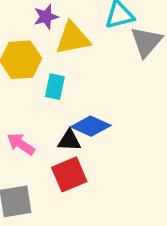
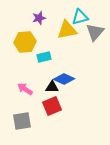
yellow triangle: (73, 38) -> (67, 30), moved
cyan rectangle: (55, 87) -> (44, 57), turned 64

